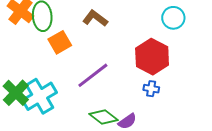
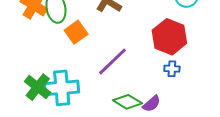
cyan cross: (40, 96) -> (62, 88), turned 32

